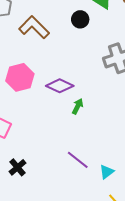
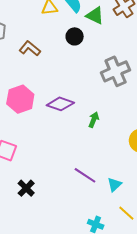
brown L-shape: (34, 27) -> (30, 48), size x0.7
green arrow: (78, 106) -> (94, 120), moved

